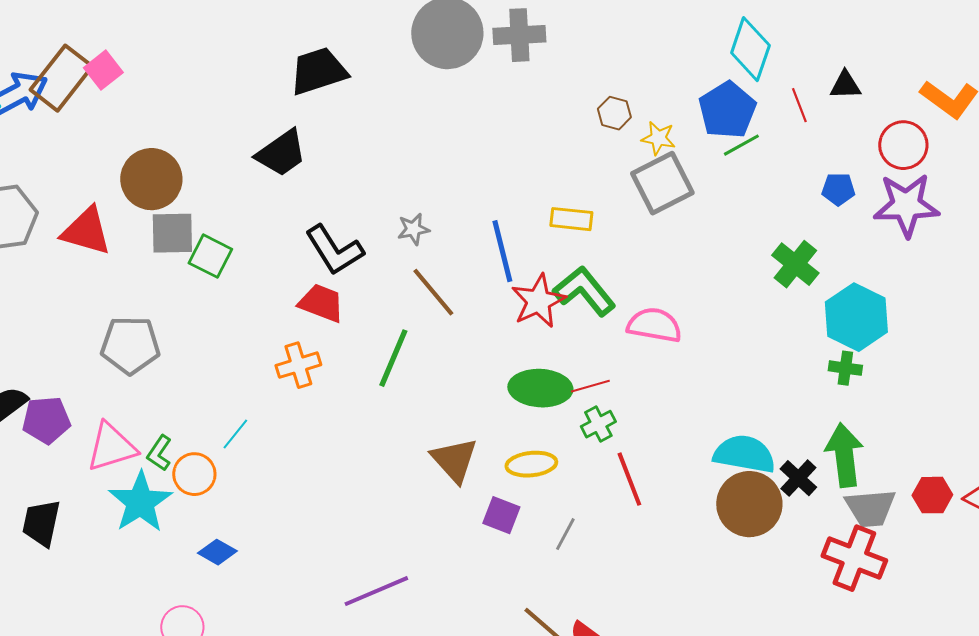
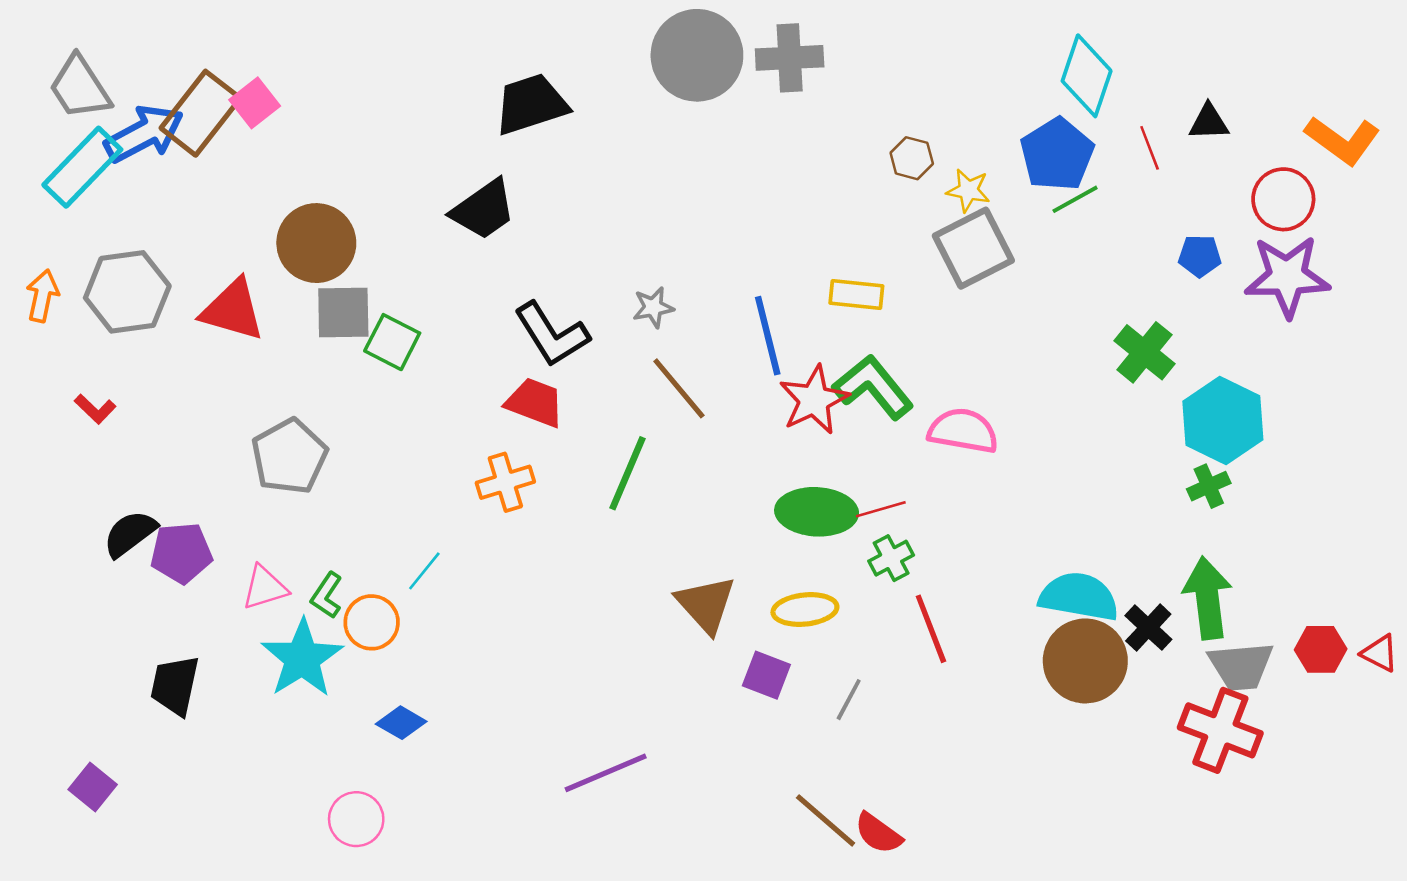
gray pentagon: (130, 345) -> (289, 456), turned -30
green cross: (845, 368) -> (1209, 486), turned -32
pink triangle: (111, 447) -> (265, 588), size x0.7

